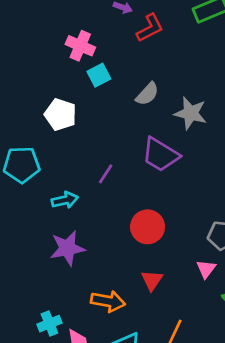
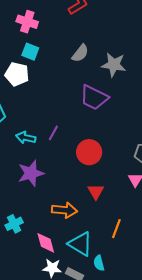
cyan square: (99, 75) -> (30, 52), moved, turned -36
purple line: (106, 174) -> (53, 133), moved
cyan arrow: (65, 200) -> (26, 138), turned -150
cyan cross: (49, 324) -> (14, 224), moved

